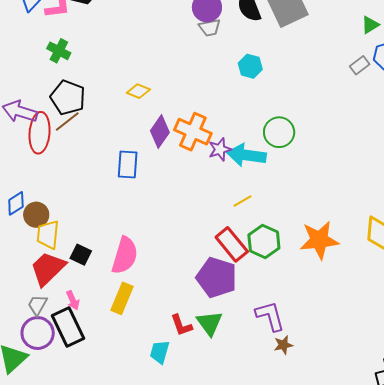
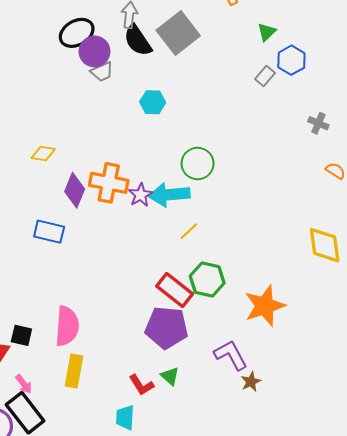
blue rectangle: (128, 165) -> (49, 232), turned -68
yellow line: (243, 201) -> (189, 231), moved
orange star: (319, 240) -> (265, 306), moved
green triangle: (210, 323) -> (170, 376), size x0.7

